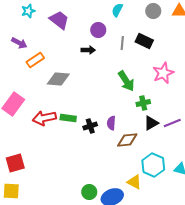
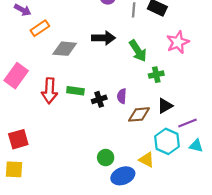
black arrow: (88, 50) -> (103, 38), moved, size x1.5
red arrow: (44, 118) -> (50, 91), turned -75
black triangle: (151, 123) -> (165, 106), moved
purple line: (172, 123) -> (187, 123), moved
green circle: (89, 192) -> (106, 158), moved

